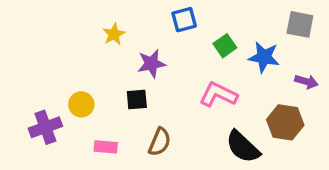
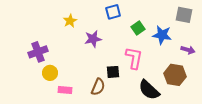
pink L-shape: (218, 95) -> (134, 58), turned 75
black square: (137, 100) -> (113, 72), moved
yellow circle: (81, 104) -> (50, 73), moved
purple cross: (45, 127) -> (38, 52), moved

